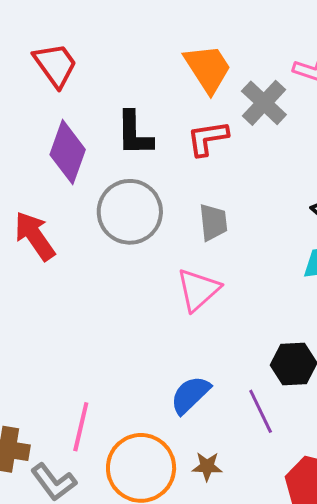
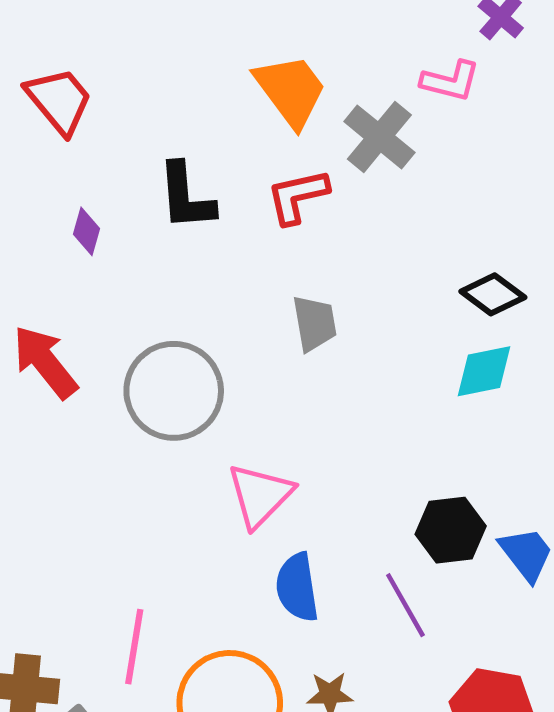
purple diamond: (68, 152) -> (86, 231), size x0.5
gray circle: (130, 212) -> (174, 391), moved
pink triangle: (198, 290) -> (260, 495), moved
blue semicircle: (190, 395) -> (297, 587), turned -51

